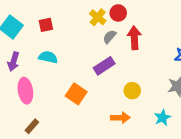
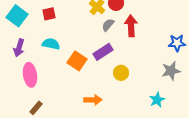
yellow circle: (132, 91) -> (121, 73), moved
orange square: (76, 94) -> (77, 61), moved
orange arrow: (120, 118) -> (93, 100), moved

